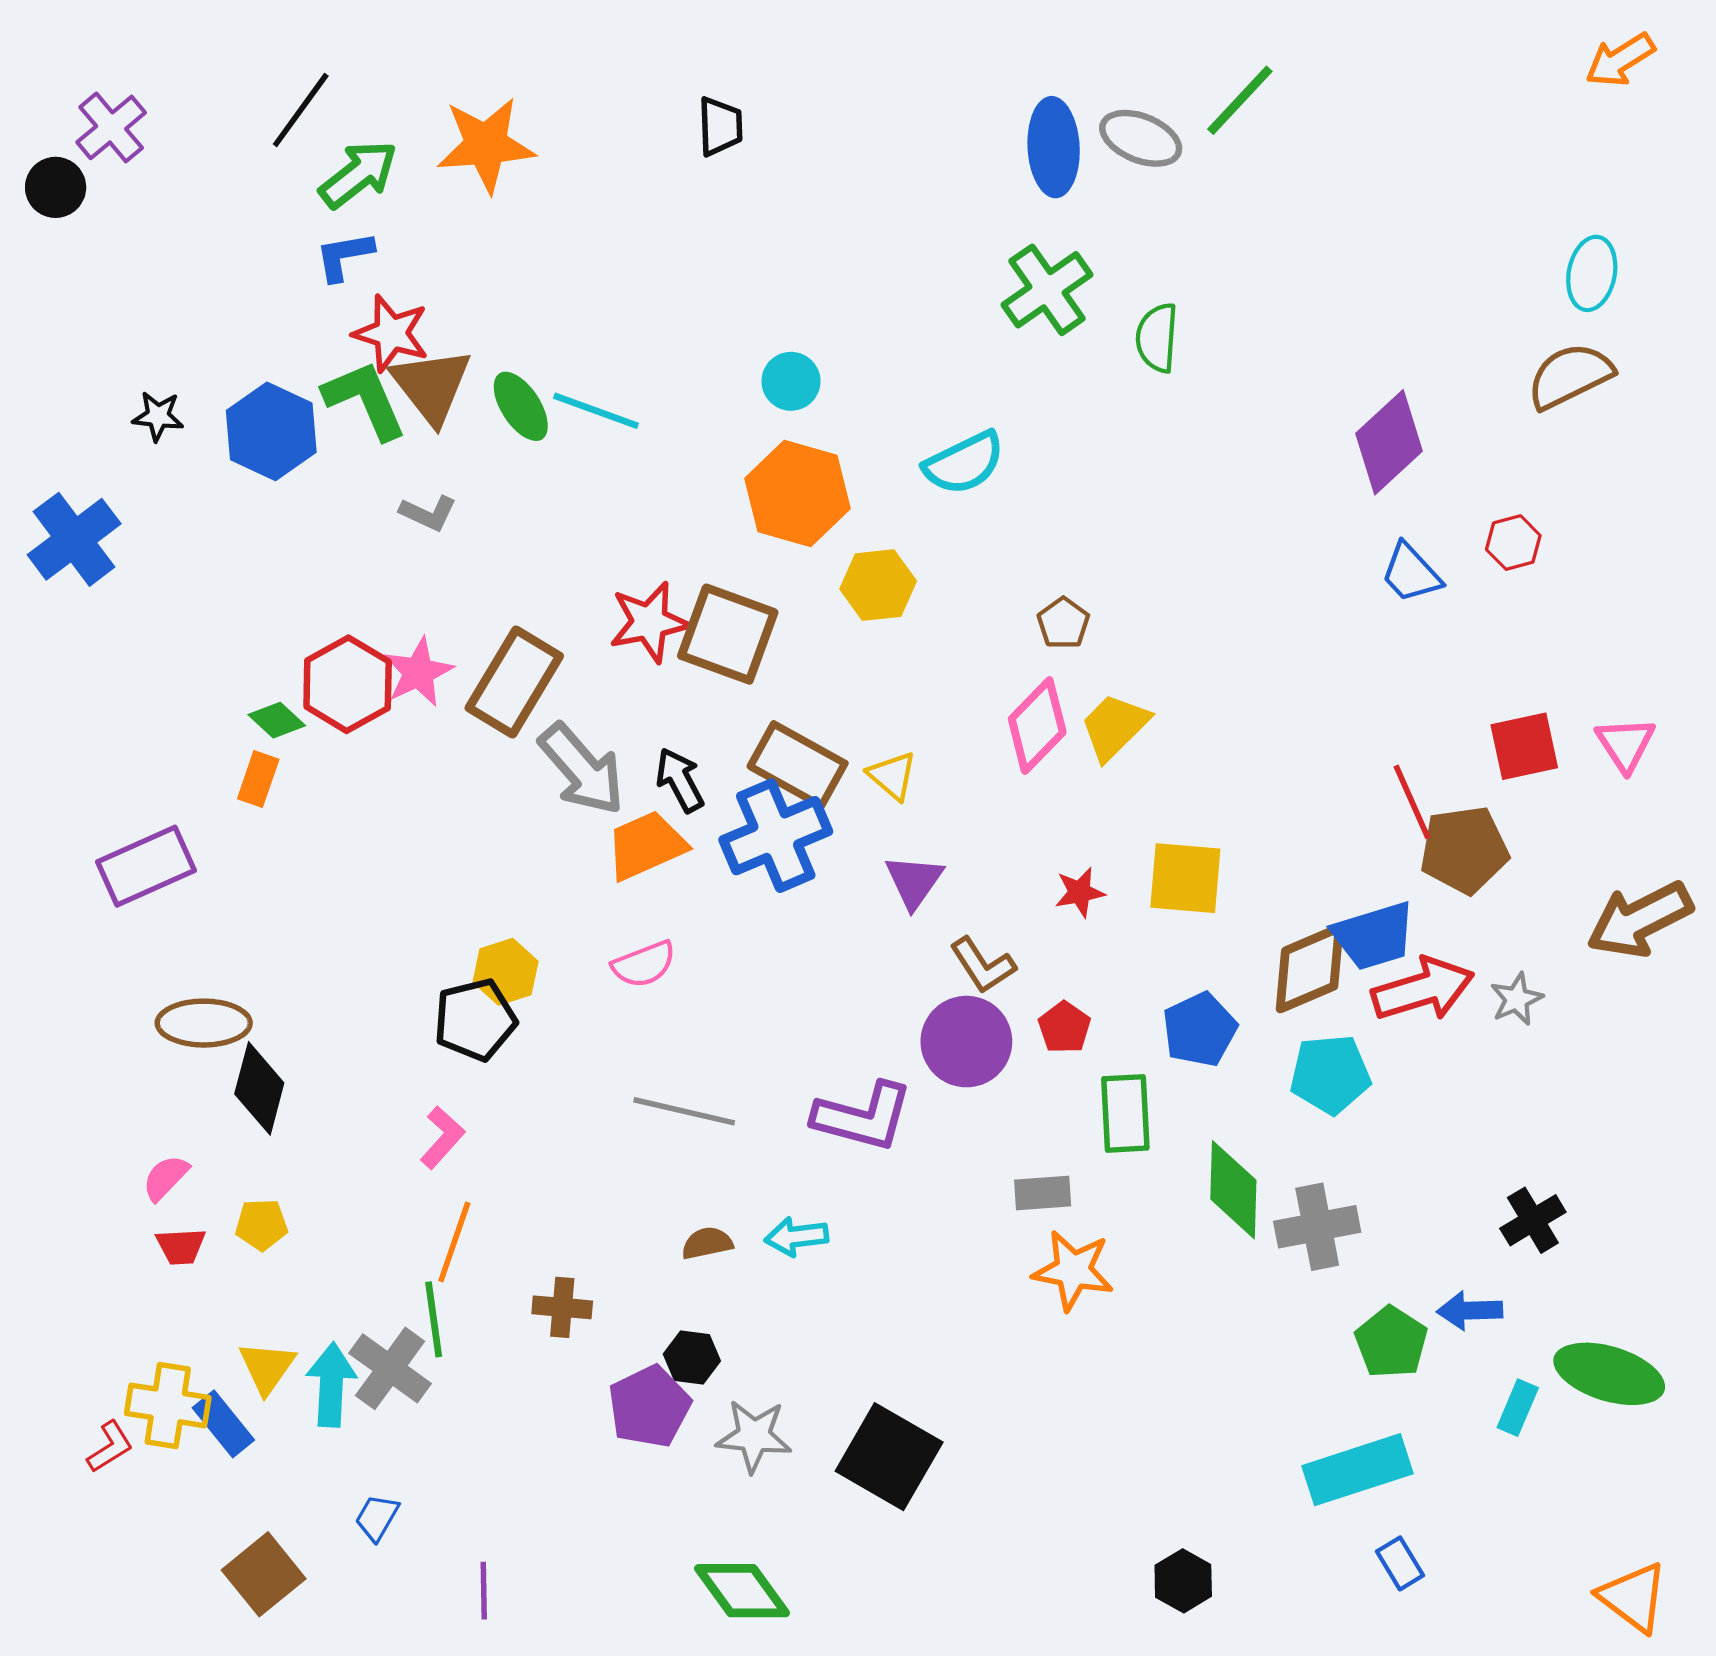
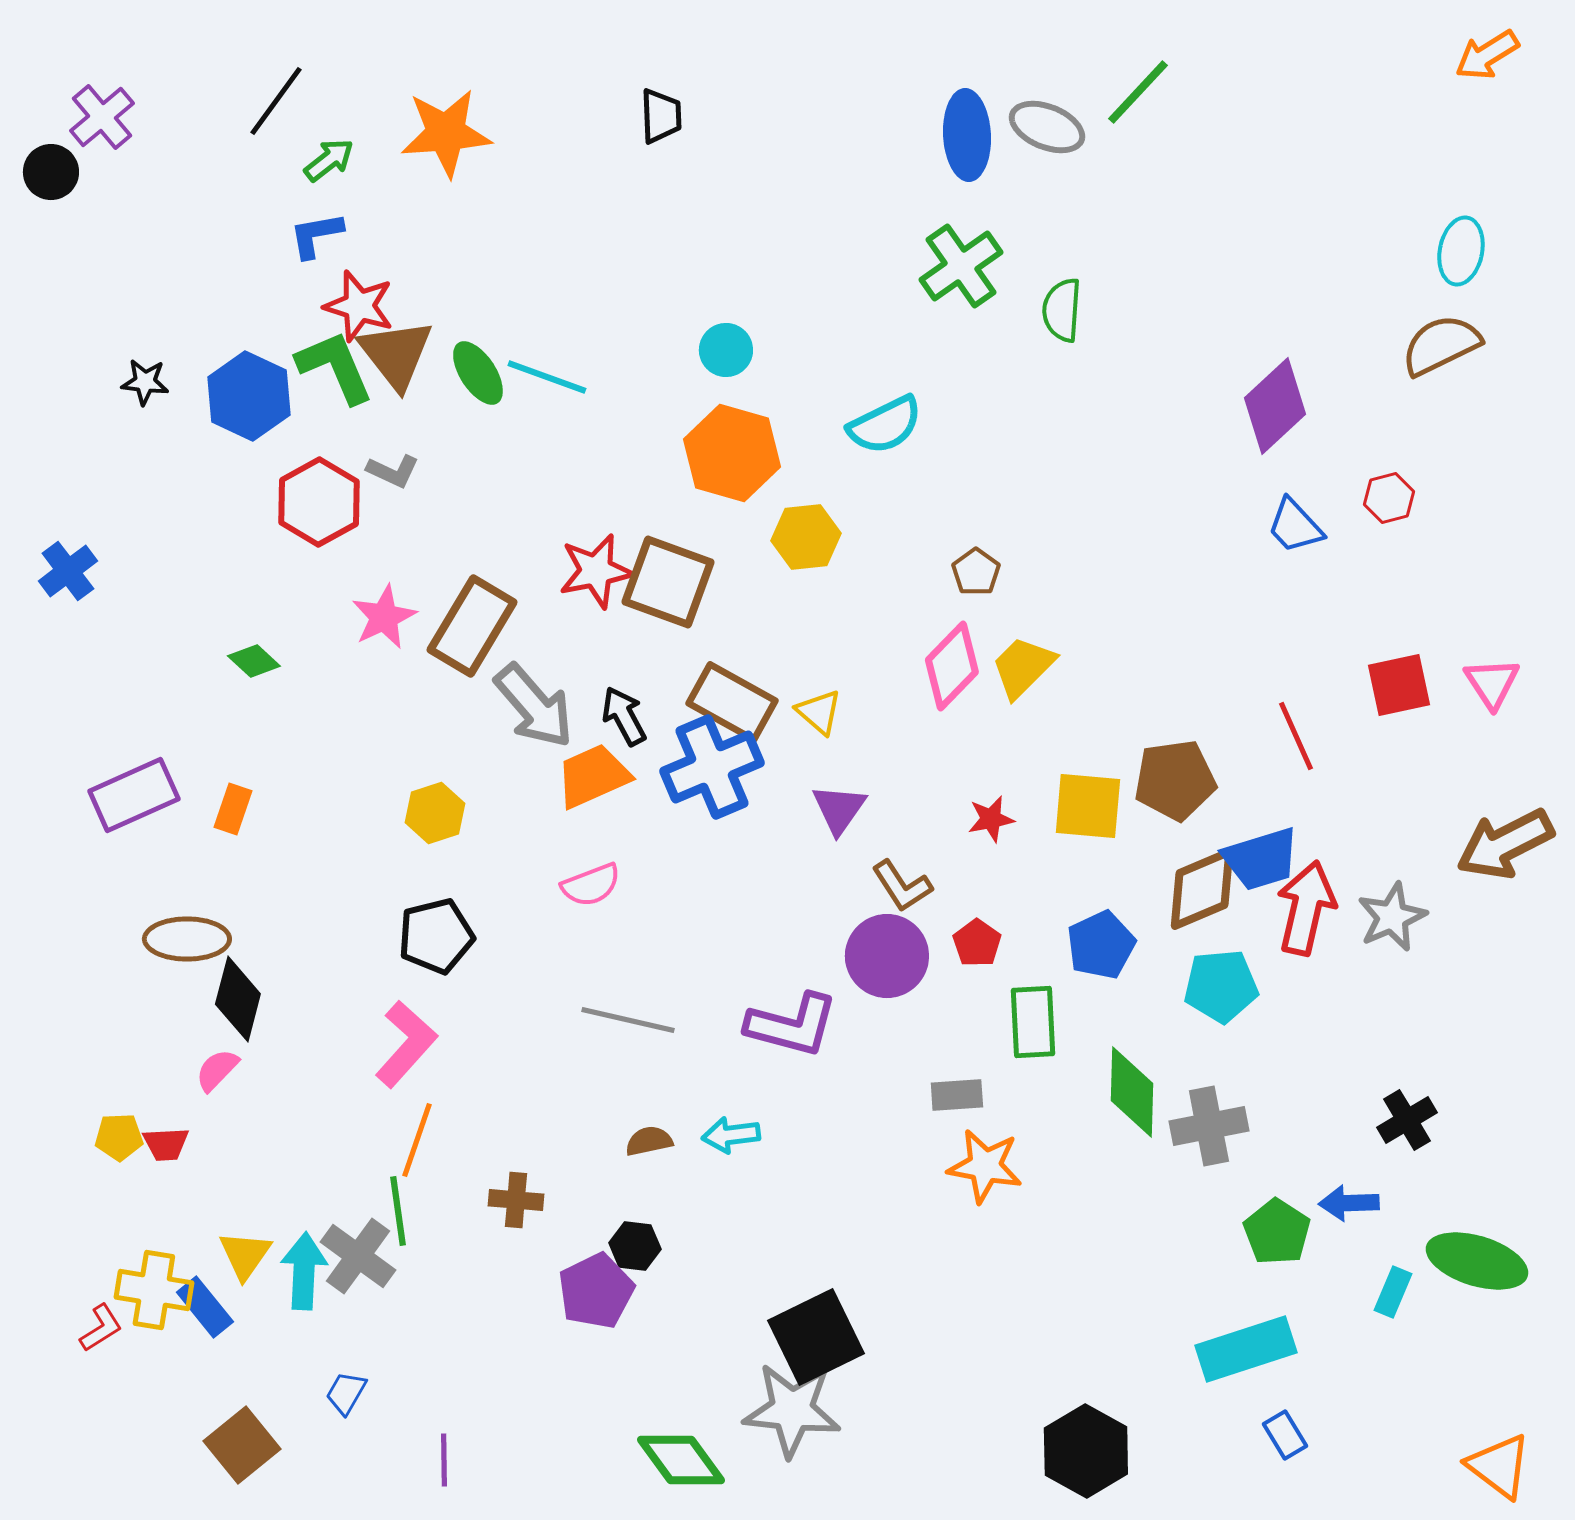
green arrow: (358, 174) -> (329, 160), size x0.7
blue cross: (74, 539) -> (68, 571), moved, size x0.7
red hexagon: (348, 684) -> (319, 502), moved
orange rectangle: (258, 779) -> (233, 809), moved
brown pentagon: (1464, 850) -> (1175, 780), moved
yellow hexagon: (506, 972) -> (435, 813), moved
red arrow: (1423, 989) -> (1306, 908), turned -60
gray star: (1517, 999) -> (1392, 917), size x1.4
pink L-shape: (442, 1137) -> (406, 1044), size x1.5
pink semicircle: (166, 1178) -> (217, 1070), moved
yellow pentagon: (261, 1225) -> (119, 1137), moved
gray star: (754, 1436) -> (792, 1410), moved, size x1.4
black square: (889, 1457) -> (816, 1337), turned 34
black hexagon: (1183, 1581) -> (1086, 1451), size x1.6

